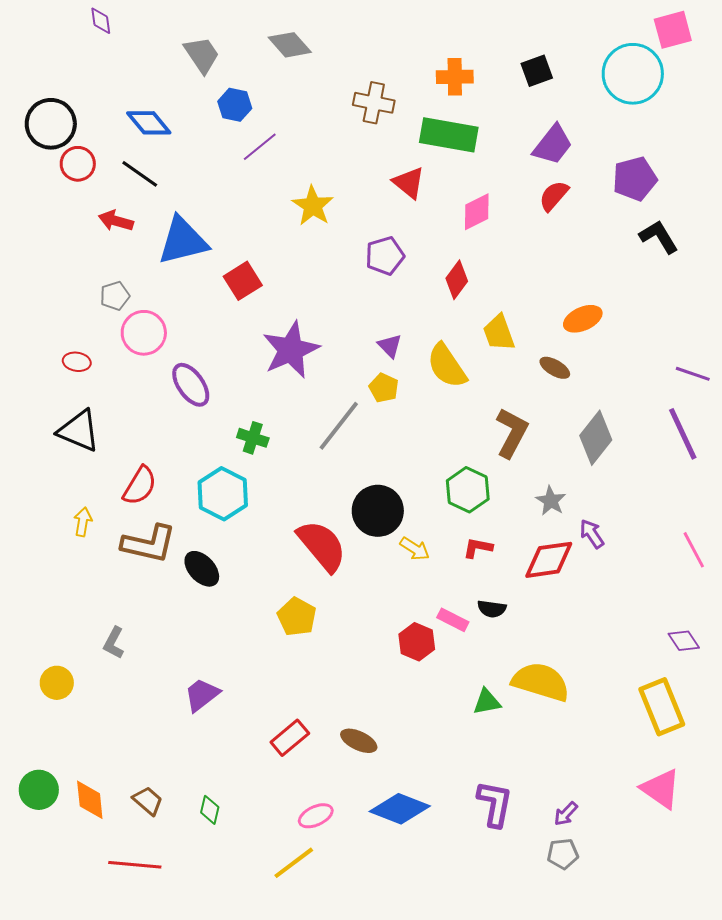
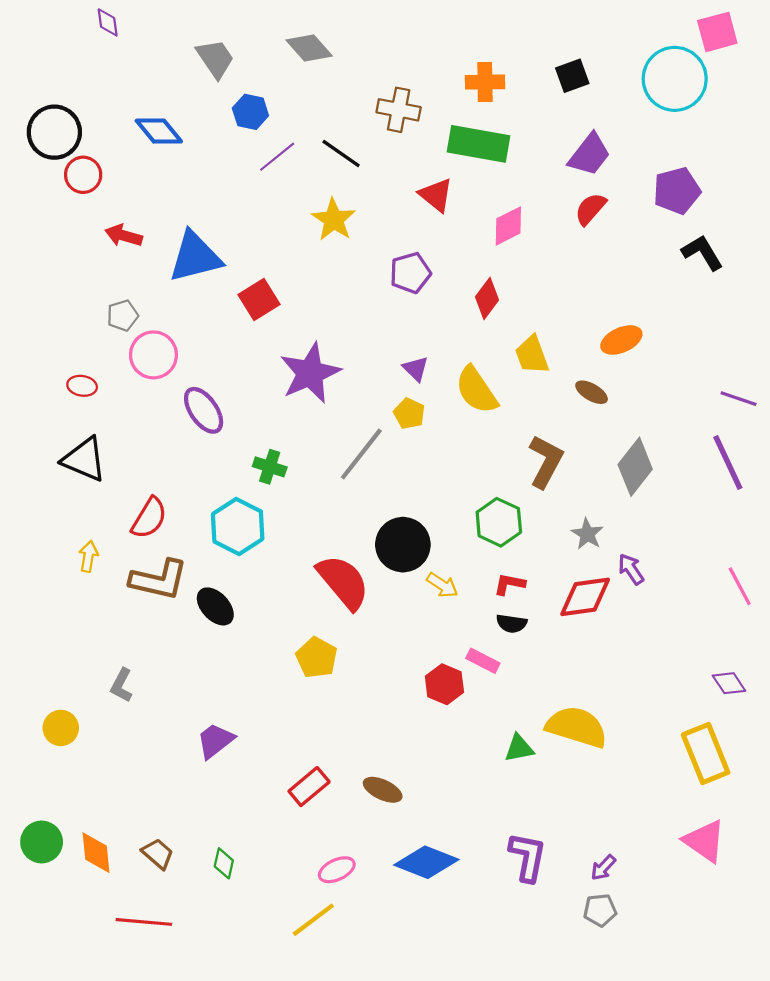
black line: (140, 174) -> (341, 153), moved
black semicircle: (492, 609) -> (512, 623), moved

